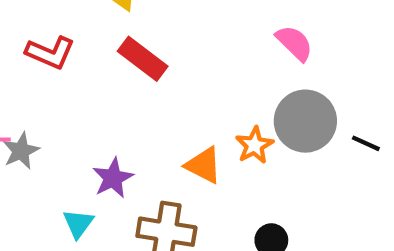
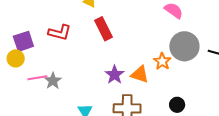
red rectangle: (143, 59) -> (103, 29), turned 35
purple star: (113, 178) -> (115, 75), moved

